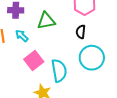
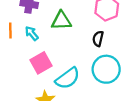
cyan semicircle: (59, 71) -> (68, 78), turned 55

